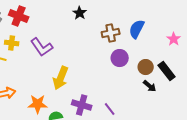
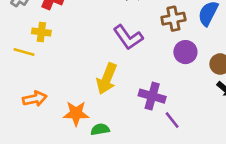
purple L-shape: (42, 47) -> (128, 37), moved
purple cross: (82, 105) -> (152, 96), moved

